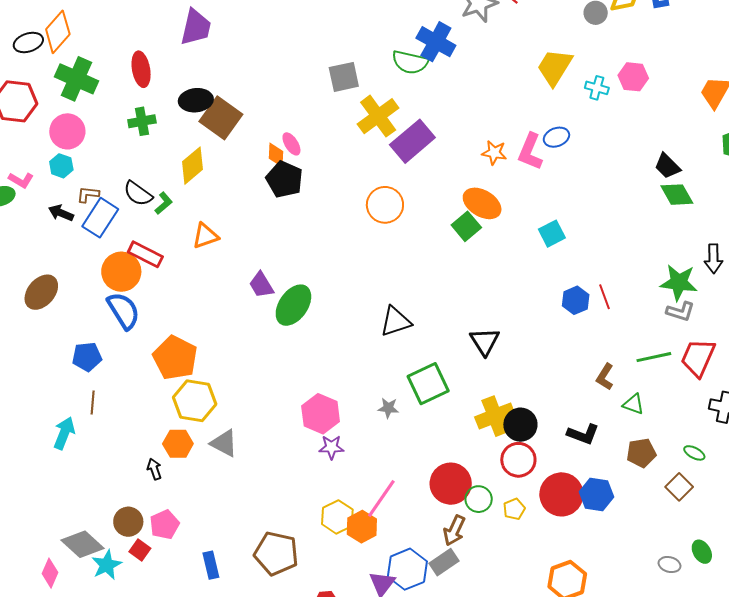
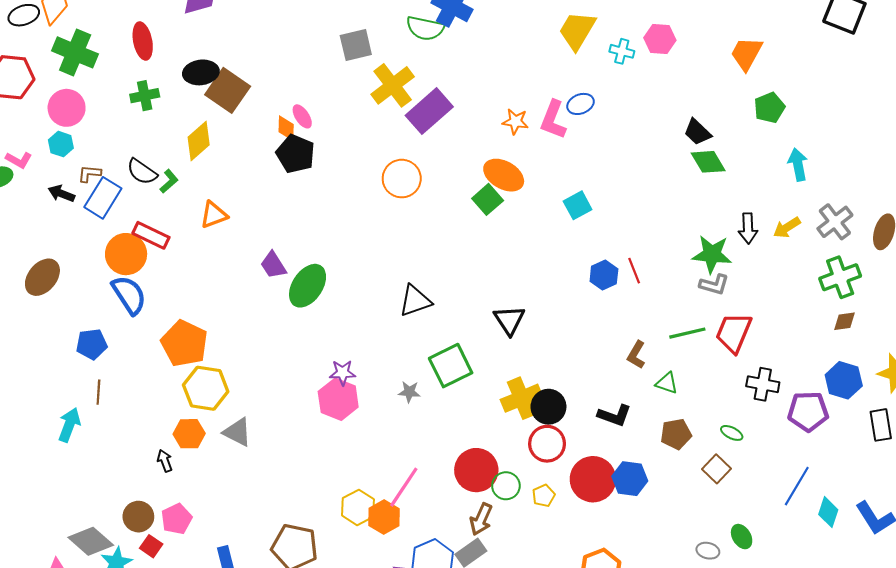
purple star: (331, 447) -> (343, 373), moved

